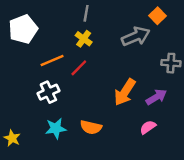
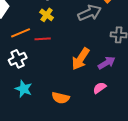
red line: (79, 68) -> (43, 39), turned 42
orange semicircle: (91, 127) -> (61, 98), moved
cyan star: (56, 128) -> (24, 89), turned 30

